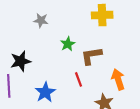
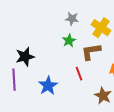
yellow cross: (102, 15) -> (101, 28), moved, turned 36
gray star: (41, 20) -> (72, 19), moved

